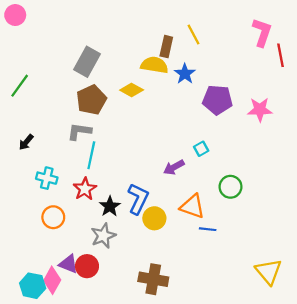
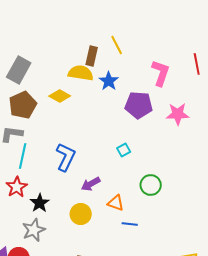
pink L-shape: (262, 32) -> (161, 73), moved
purple arrow: (174, 167) -> (91, 184), moved
blue L-shape: (138, 199) -> (66, 157), moved
orange triangle: (192, 206) -> (116, 203), size x0.7

